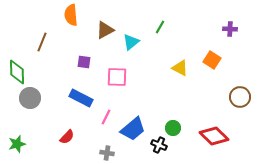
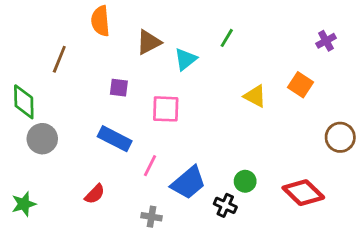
purple cross: (230, 29) -> (326, 41), turned -32

